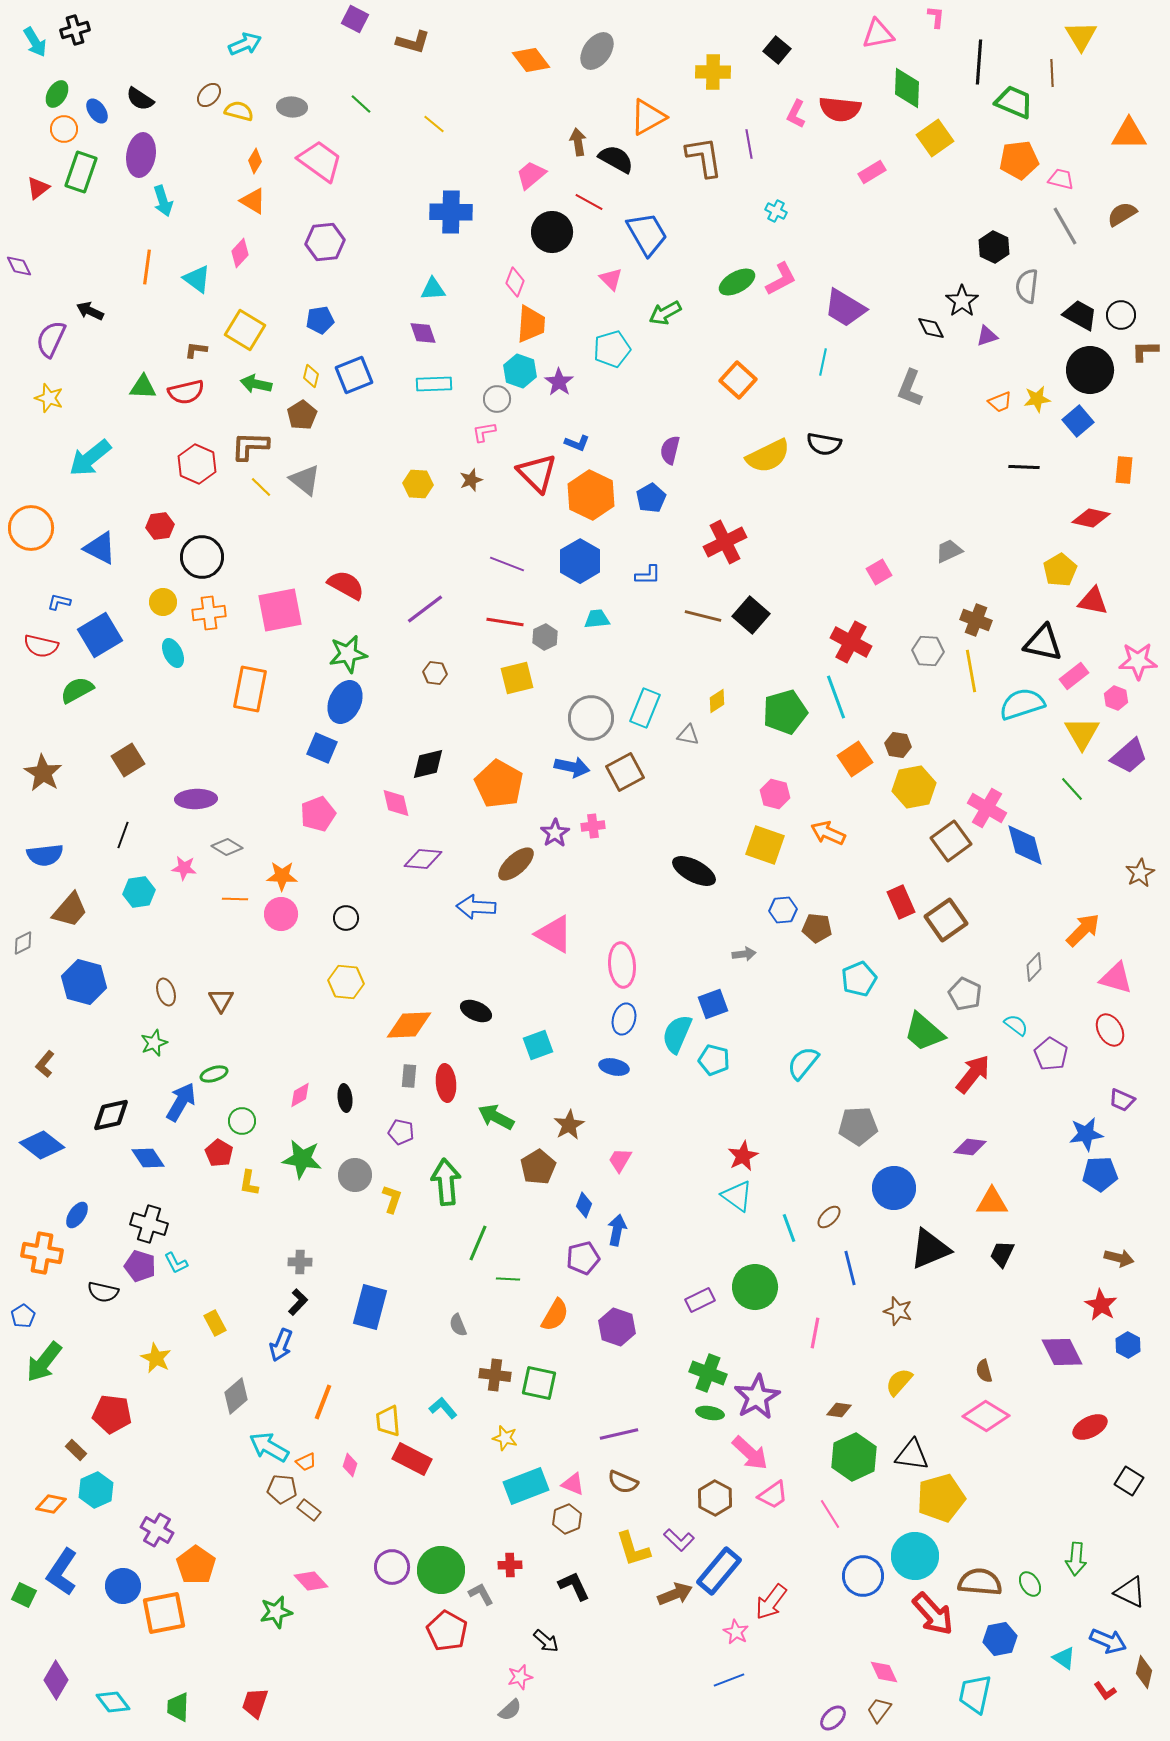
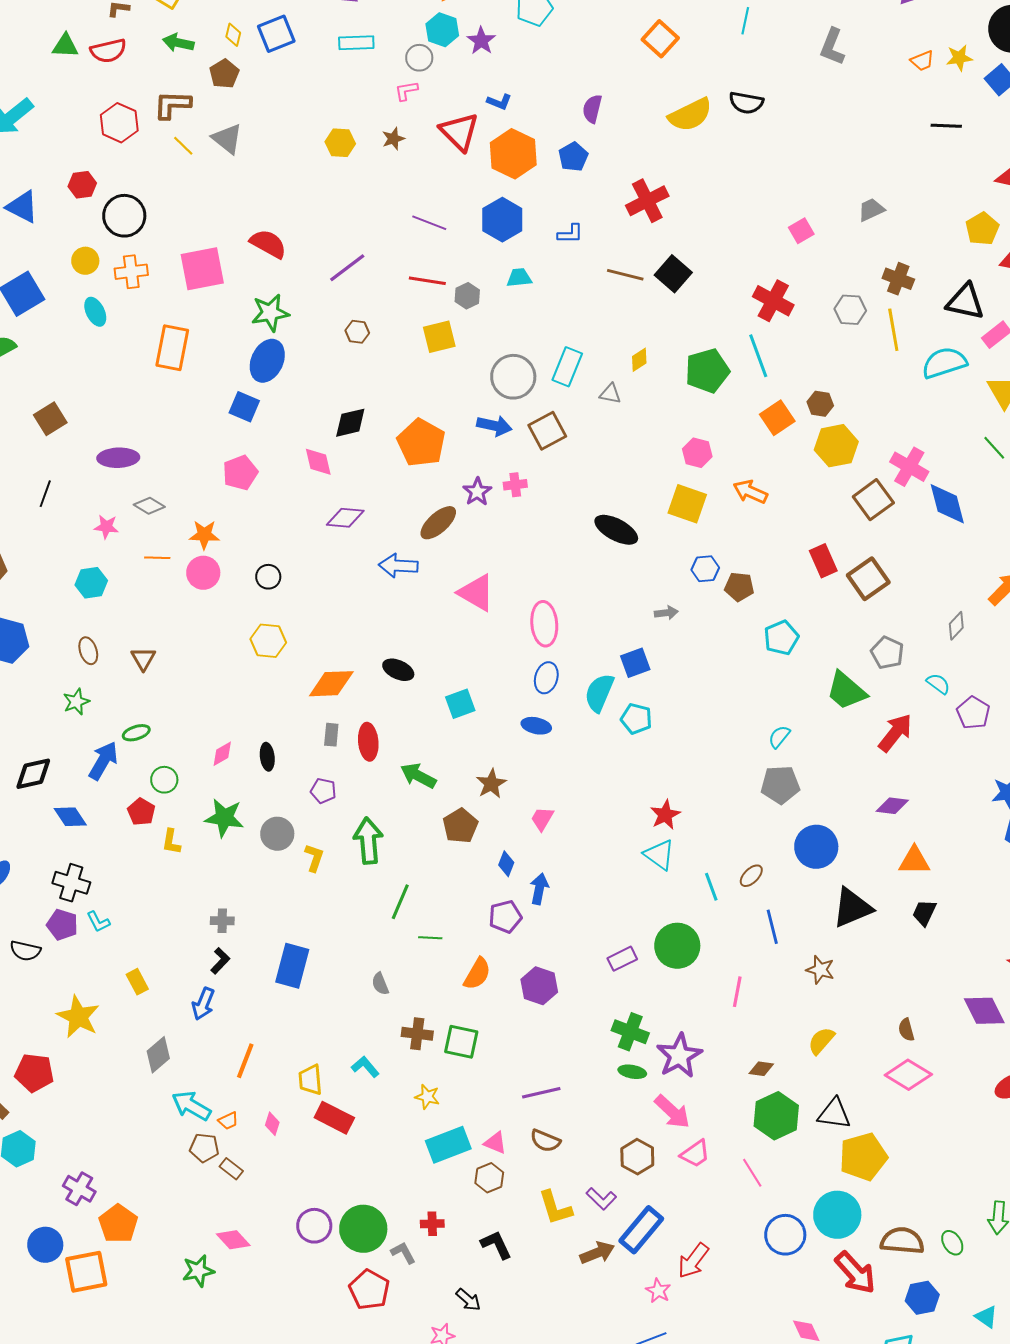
cyan hexagon: (139, 892) -> (91, 583), moved
cyan semicircle: (803, 1063) -> (779, 737), moved, size x0.7
yellow star: (156, 1358) -> (78, 1017), size x1.4

